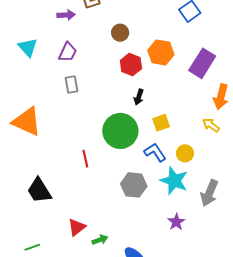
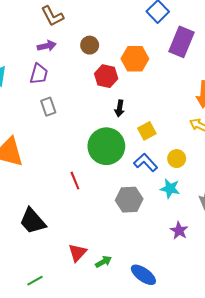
purple arrow: (66, 15) -> (47, 46), moved
purple rectangle: (202, 63) -> (182, 42), moved
cyan star: (174, 181) -> (170, 189), size x0.7

